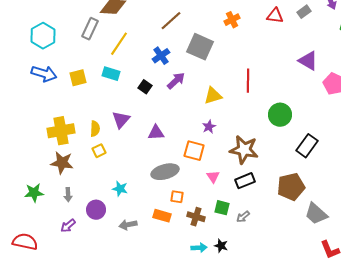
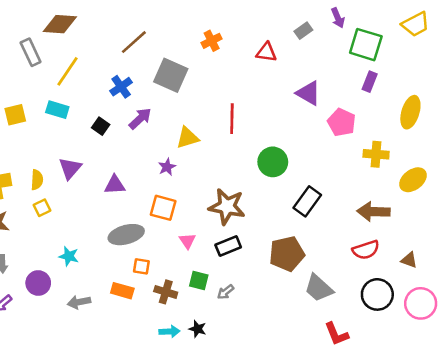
red triangle: (275, 16) -> (266, 52), moved
gray rectangle: (90, 29) -> (31, 52), turned -50
purple star: (209, 127) -> (167, 167), moved

